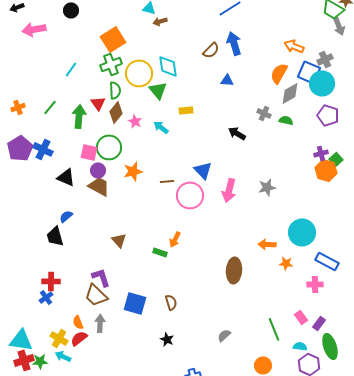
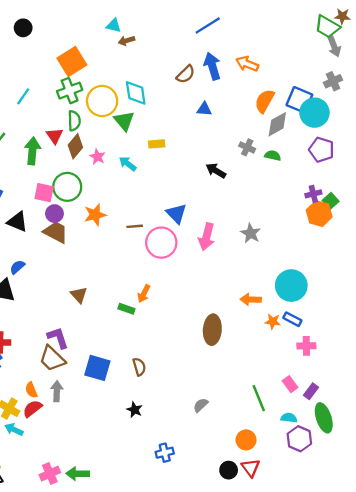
orange arrow: (294, 46) -> (247, 64), moved
gray cross: (325, 59) -> (333, 81), moved
gray star: (267, 187) -> (251, 233), turned -30
blue rectangle: (327, 261) -> (292, 319), moved, size x0.7

